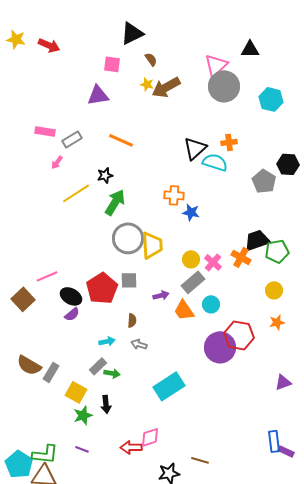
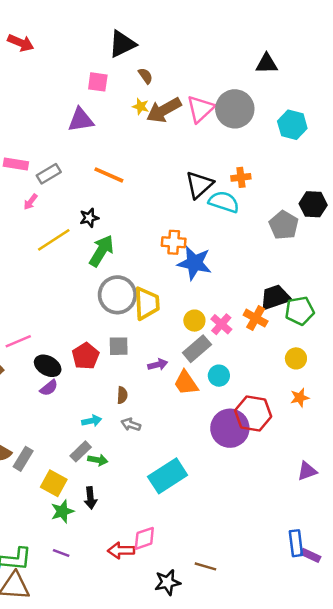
red arrow: (49, 45) -> (21, 43), moved
pink triangle: (216, 65) -> (201, 109), moved
blue star: (191, 212) -> (194, 263), size x1.6
red pentagon: (102, 288) -> (86, 356), size x0.7

